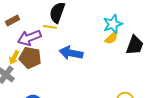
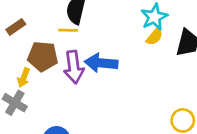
purple arrow: (29, 38) -> (74, 67), moved, turned -70
brown pentagon: (30, 58) -> (43, 56), moved

